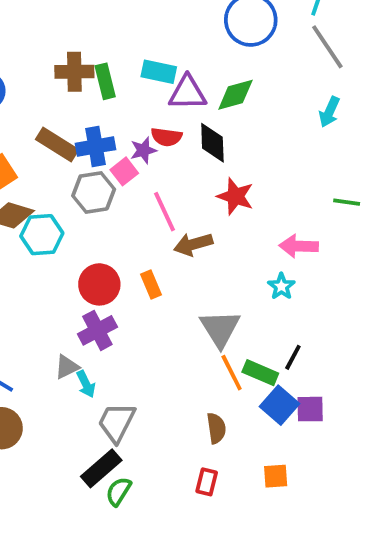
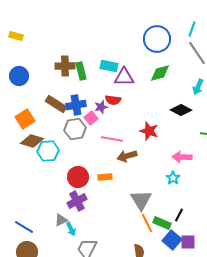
green diamond: (235, 95) -> (160, 73), moved
black diamond: (212, 143) -> (181, 110), moved, turned -60
pink line: (164, 212) -> (112, 139), turned -55
orange rectangle: (151, 284) -> (105, 177), turned -72

